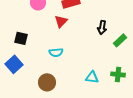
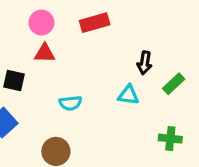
red triangle: (61, 21) -> (45, 53), moved, turned 48
cyan triangle: (92, 77) -> (128, 95), moved

